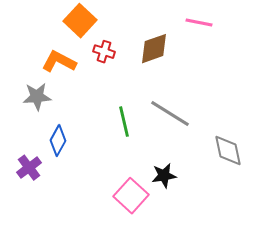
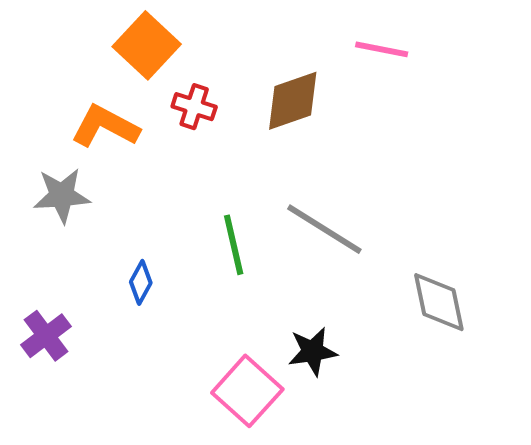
blue diamond: (58, 141) -> (141, 282), moved, size x0.7

